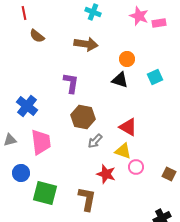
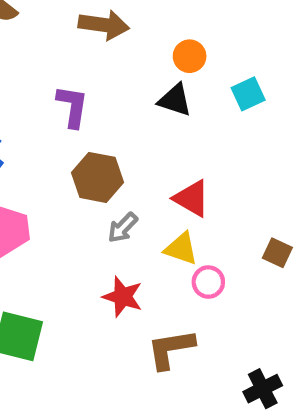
red star: (106, 174) -> (123, 297), moved
brown square: (169, 174) -> (277, 253), moved
brown L-shape: (87, 199) -> (171, 349), moved, turned -110

